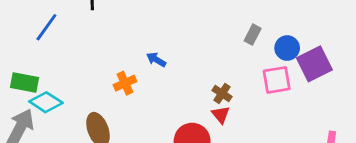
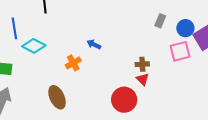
blue line: (46, 27) -> (14, 28), turned -40
brown cross: (222, 93) -> (142, 64), turned -32
cyan diamond: (46, 102) -> (34, 46), moved

